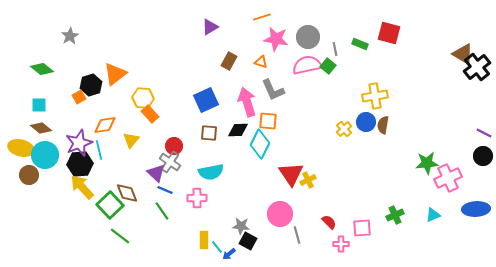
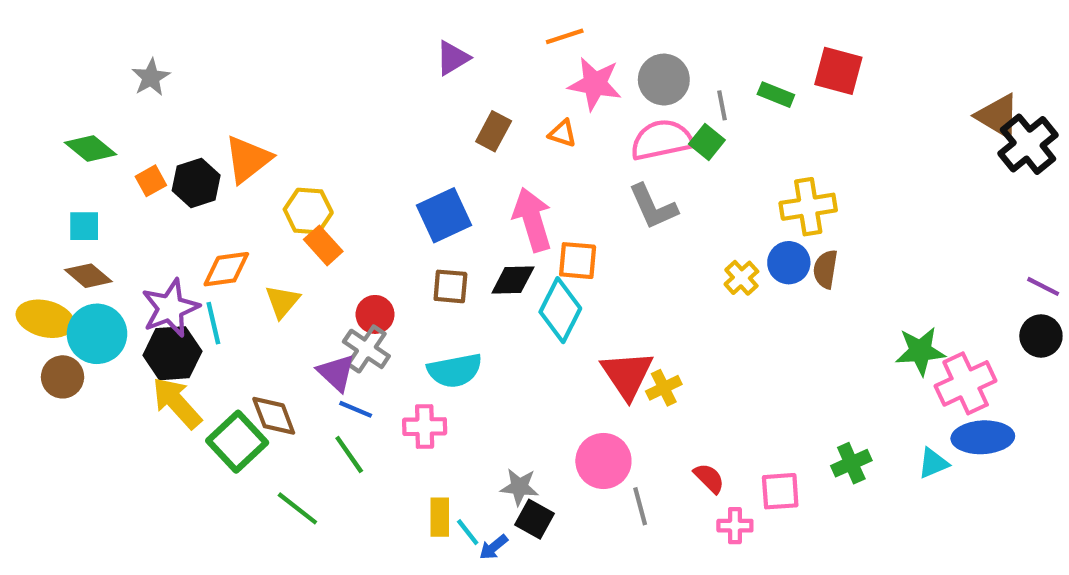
gray L-shape: (273, 90) -> (653, 207), moved
orange square: (79, 97) -> (151, 181), moved
blue ellipse: (476, 209) -> (983, 437), moved
green line: (120, 236) -> (297, 508), moved

